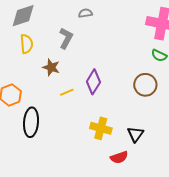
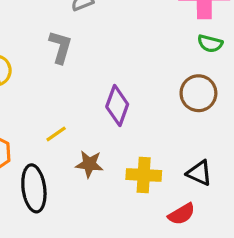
brown star: (51, 67) -> (89, 164), moved
yellow line: (67, 92) -> (56, 134), moved
black triangle: (135, 134) -> (199, 173), turned -30

